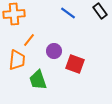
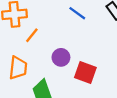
orange line: (29, 40) -> (32, 35), moved

